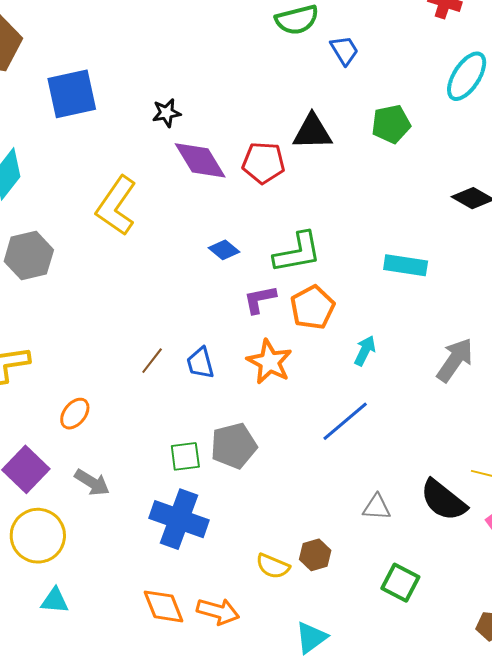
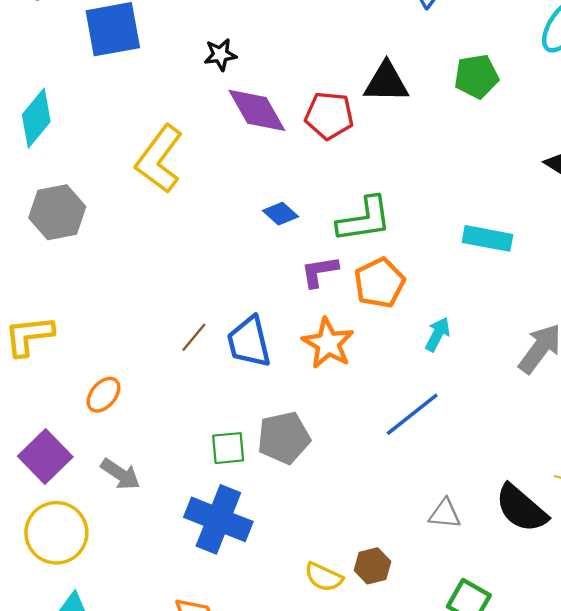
blue trapezoid: (200, 363) -> (249, 342), size x1.4

